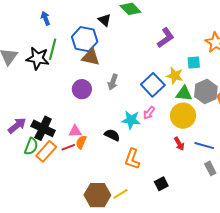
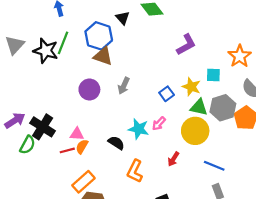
blue square: (153, 85) -> (167, 94), size x0.6
red arrow: (179, 144) -> (173, 159), moved, turned 56
orange rectangle: (46, 151) -> (83, 182), moved

